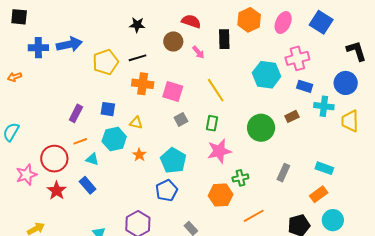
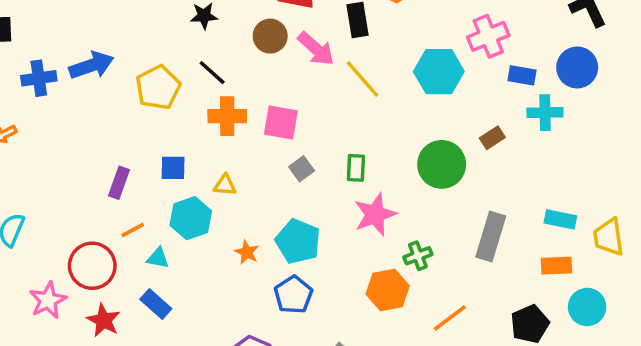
pink arrow: (198, 52) -> (316, 49), size x1.6
black line: (137, 58) -> (212, 73), turned 66
blue rectangle: (305, 86) -> (522, 75), moved
yellow line: (216, 90) -> (363, 79), moved
yellow trapezoid: (350, 121) -> (609, 237), moved
orange star: (139, 155) -> (247, 252), moved
gray rectangle: (283, 173) -> (491, 236), size x1.5
orange rectangle: (319, 194) -> (556, 266), turned 42

